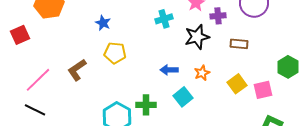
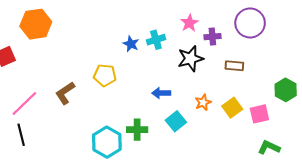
blue star: (103, 23) -> (131, 44), moved
orange star: (202, 73) -> (203, 102), moved
black line: (35, 110) -> (21, 135), turned 50

